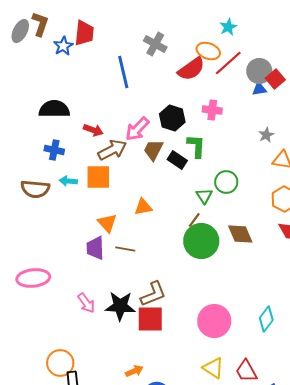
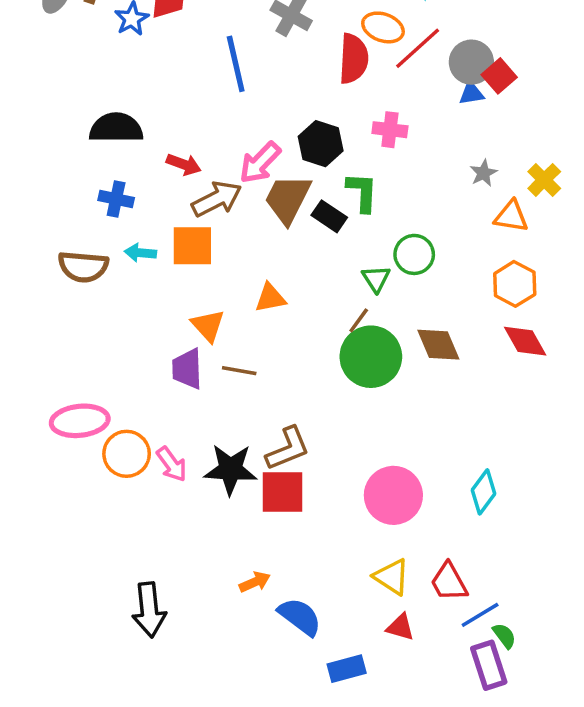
red semicircle: (191, 69) -> (354, 59), turned -52
brown trapezoid: (153, 150) -> (288, 199), size x1.4
orange circle: (60, 363) -> (127, 454), moved

